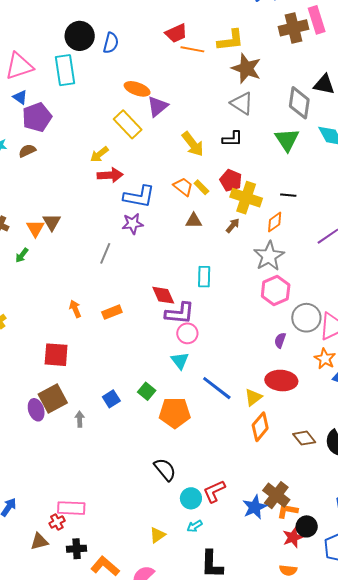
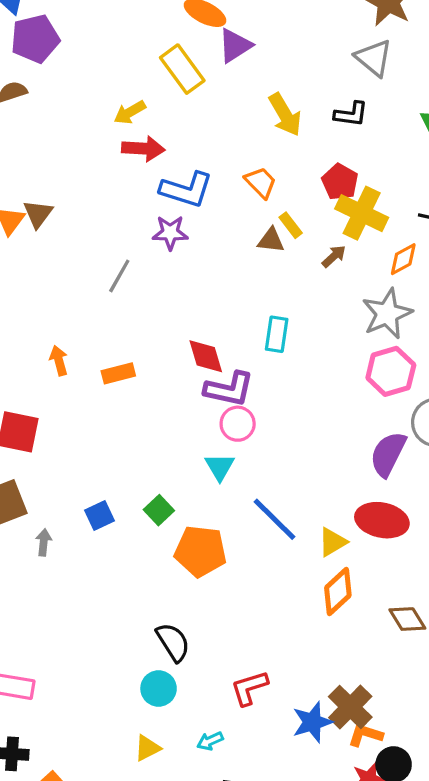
yellow rectangle: (201, 187) -> (291, 225), moved
purple semicircle: (280, 340) -> (388, 454), size x1.8
cyan circle: (191, 498) -> (159, 688), moved

